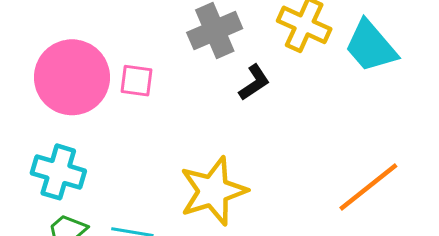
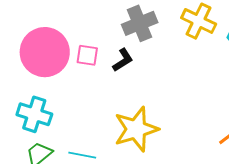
black L-shape: (254, 82) -> (123, 60), moved

